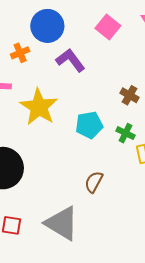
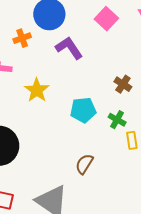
yellow star: (39, 107) -> (37, 90), size x0.7

